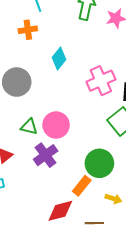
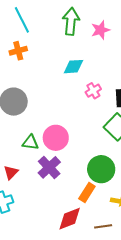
cyan diamond: (59, 59) -> (73, 67), moved, turned 55
pink cross: (101, 81) -> (93, 91), size x0.6

